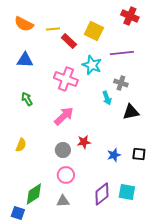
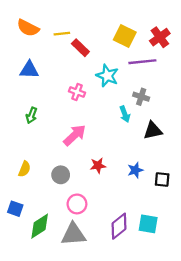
red cross: (130, 16) -> (160, 37), moved, turned 30
yellow square: (94, 31) -> (125, 36), moved
pink cross: (66, 79) -> (77, 92), size x0.6
green arrow: (27, 99) -> (31, 115), turned -128
gray circle: (63, 150) -> (61, 175), moved
blue star: (114, 155) -> (135, 170), moved
gray triangle: (63, 201) -> (73, 234), size x1.6
blue square: (18, 213) -> (15, 209), moved

